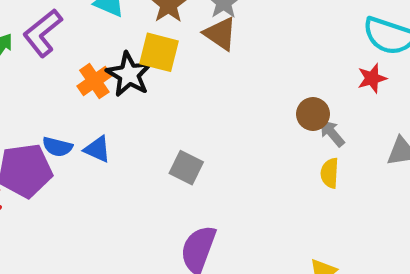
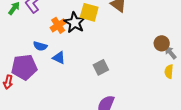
blue semicircle: (57, 147) -> (40, 46), moved
gray square: (186, 168) -> (101, 67), turned 35

